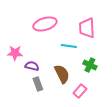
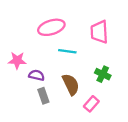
cyan line: (69, 46) -> (67, 51), moved

